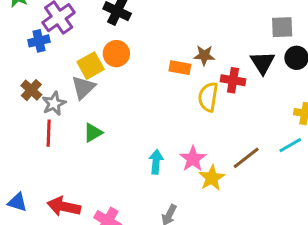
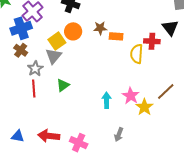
blue cross: (39, 41) -> (21, 28), size x1.5
brown star: (204, 55) -> (100, 28), moved
brown cross: (31, 90) -> (21, 50), moved

